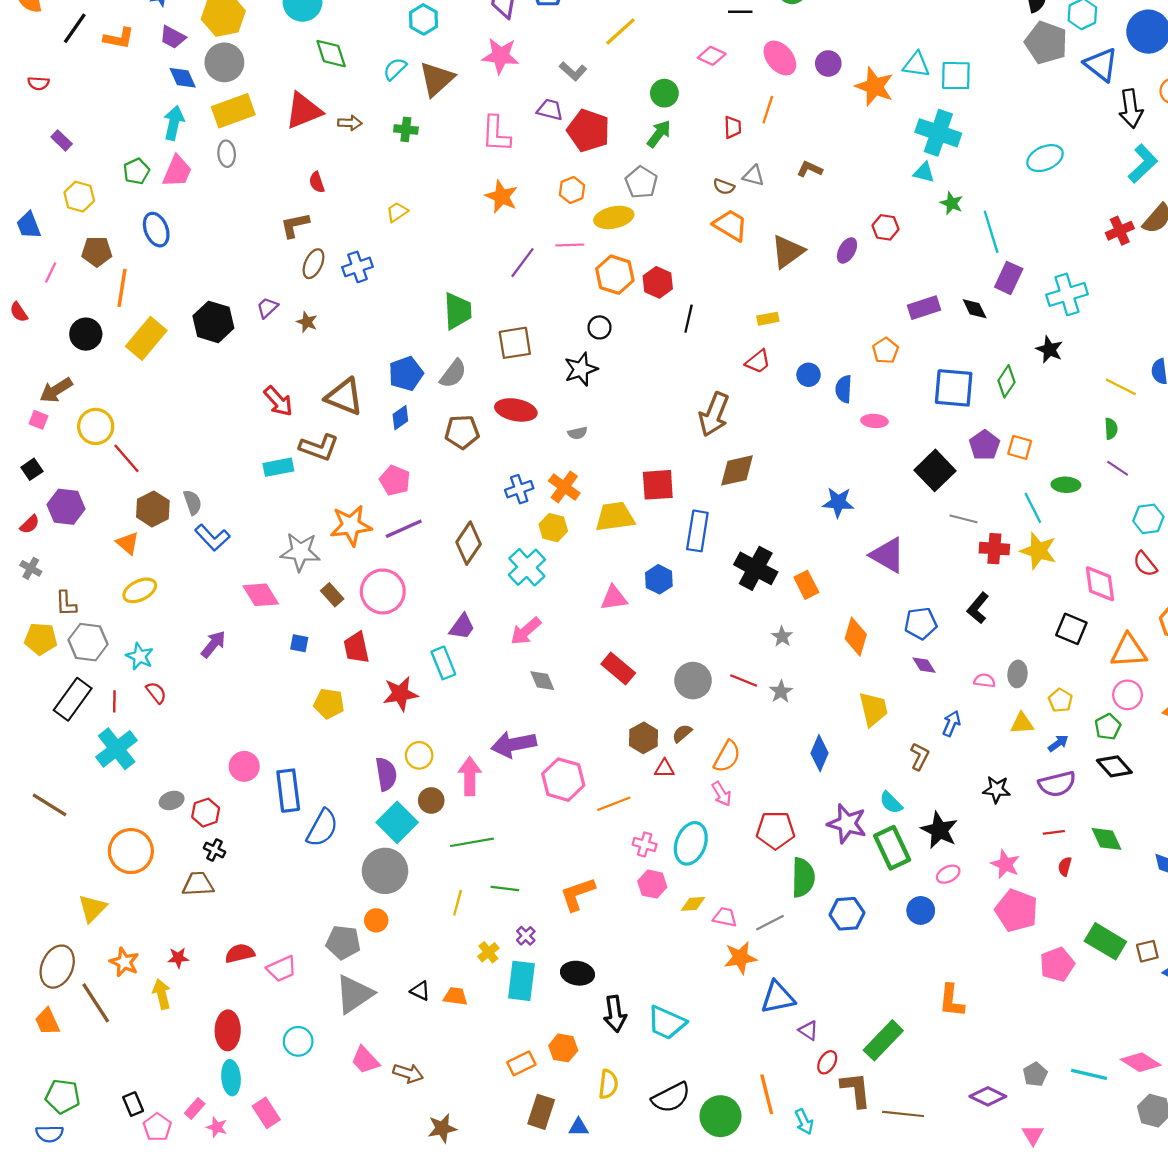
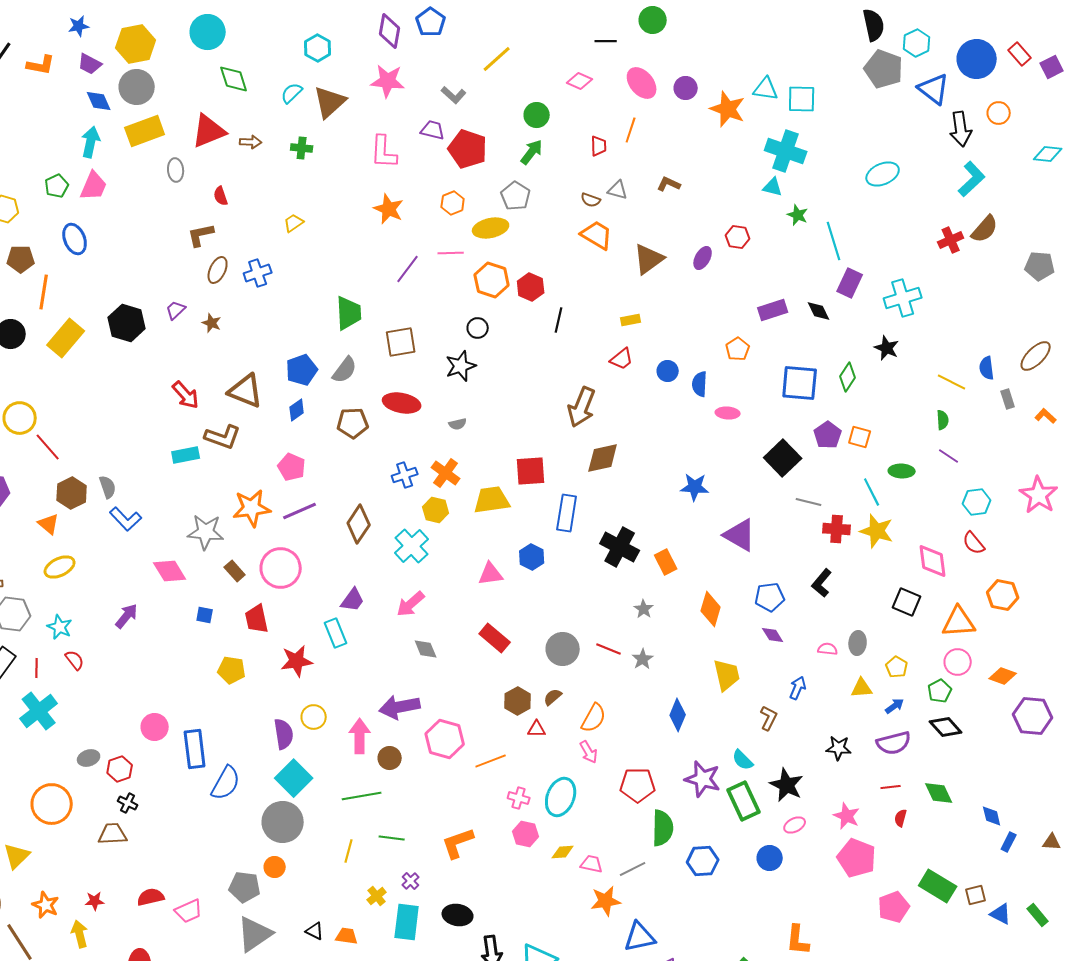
gray ellipse: (227, 154) -> (176, 170), moved
brown circle: (431, 800) -> (390, 758), moved

